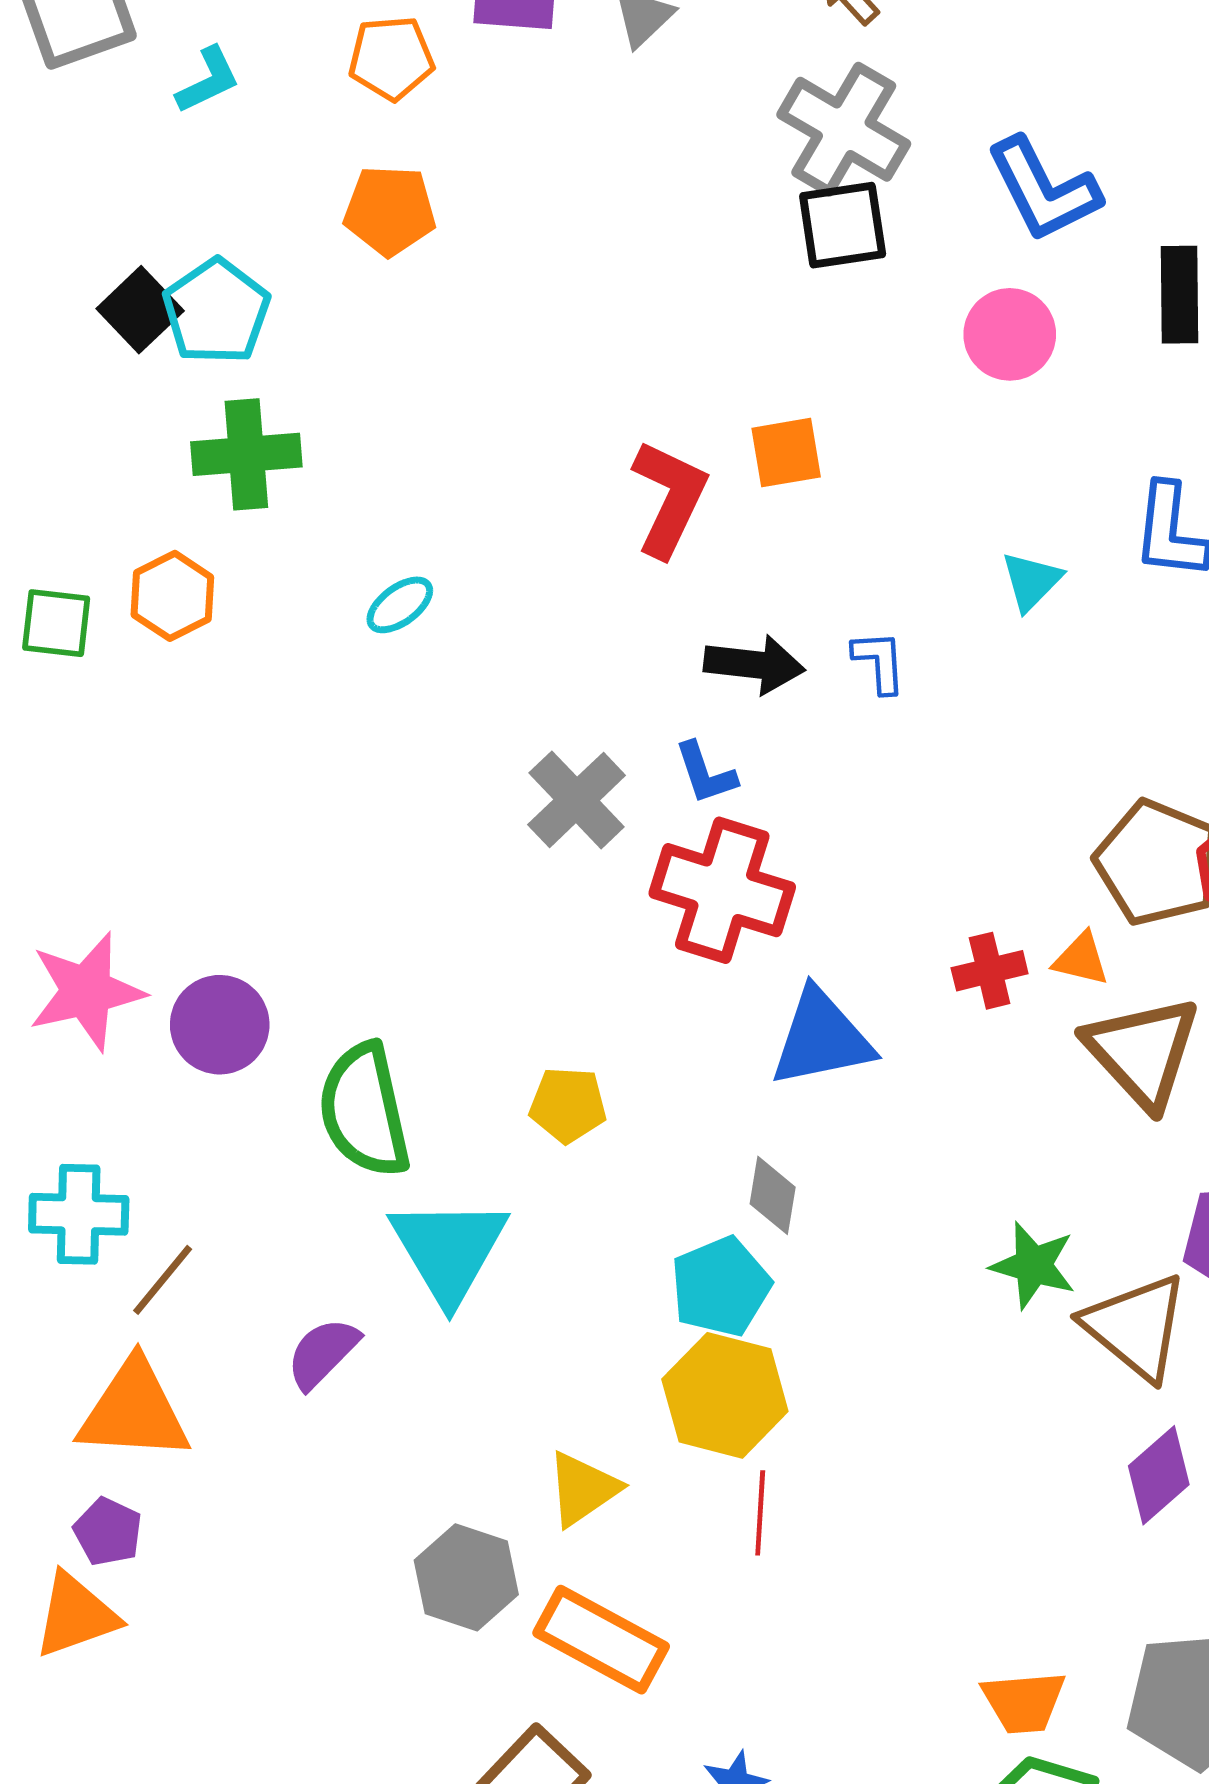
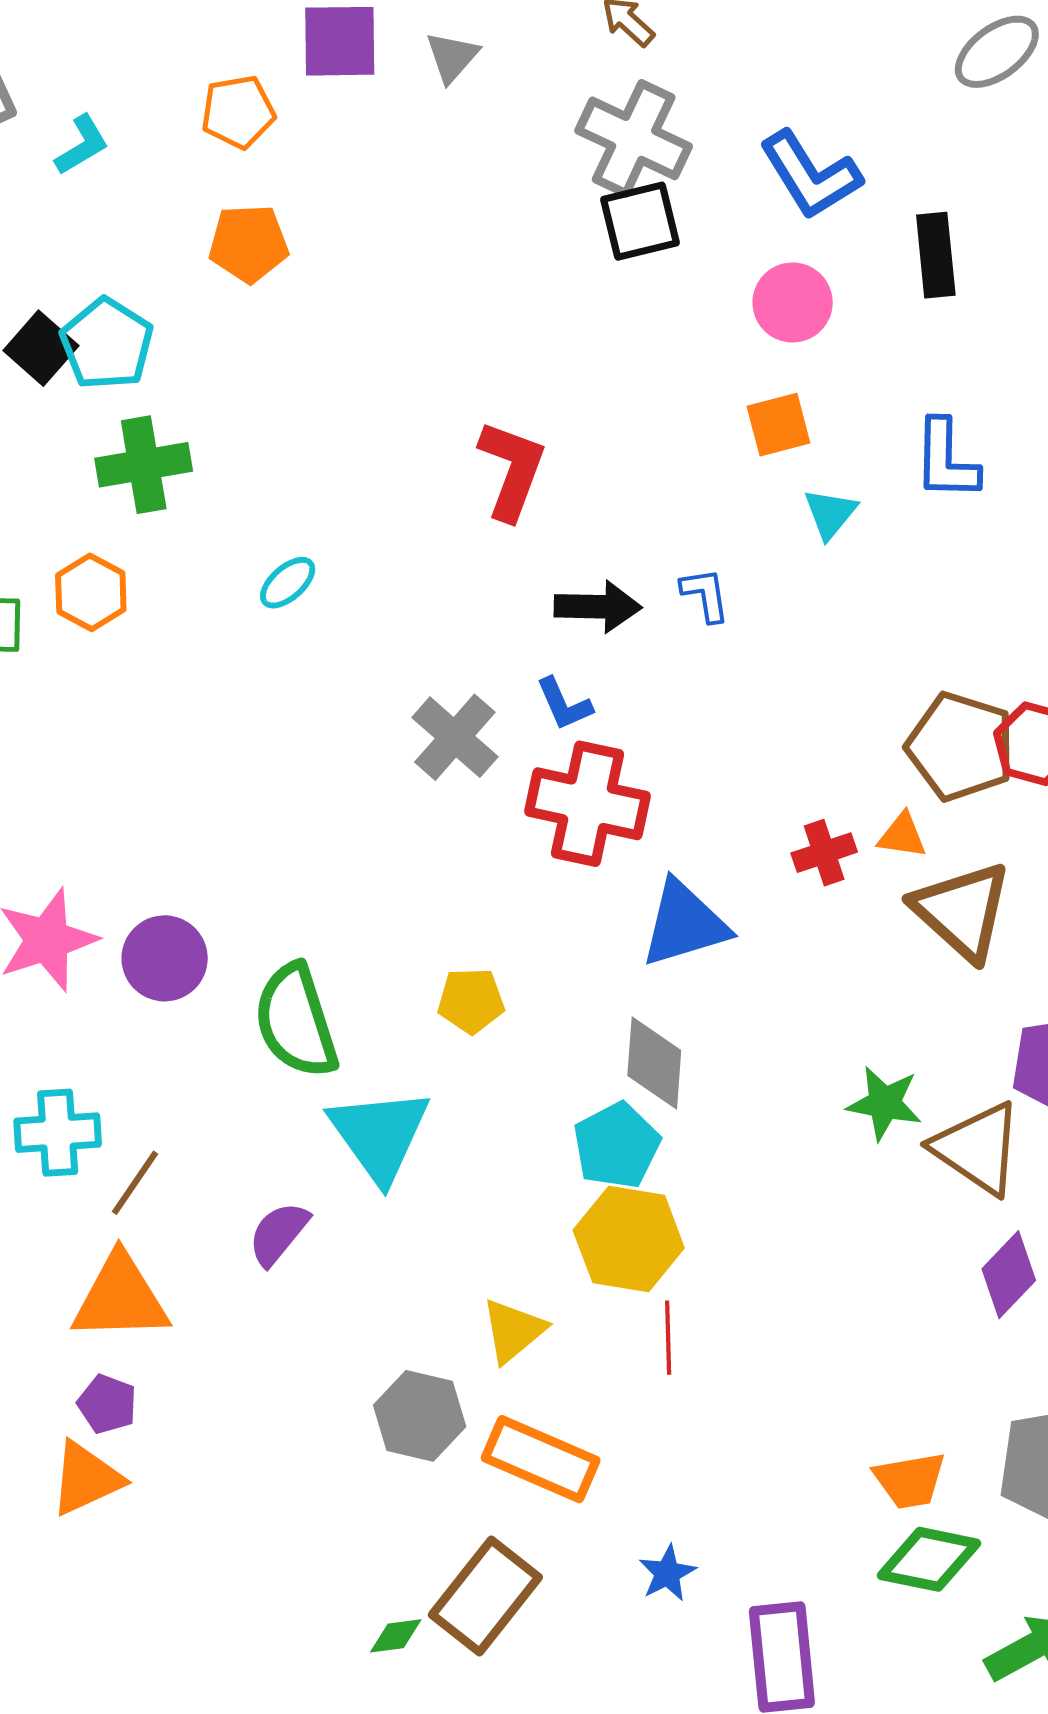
orange square: (786, 453) -> (778, 425), moved
gray diamond: (773, 1195) -> (654, 1063), size x1.4

